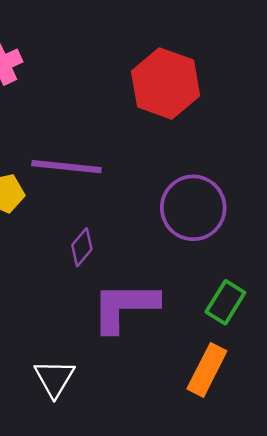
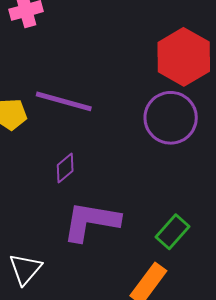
red hexagon: (166, 84) -> (184, 57), moved
purple circle: (193, 208) -> (171, 118), moved

